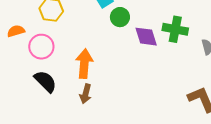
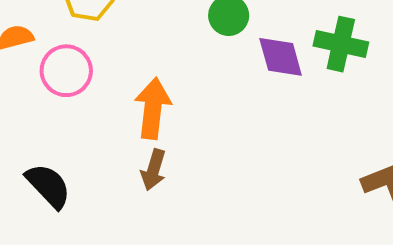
black semicircle: (45, 81) -> (48, 186), moved

